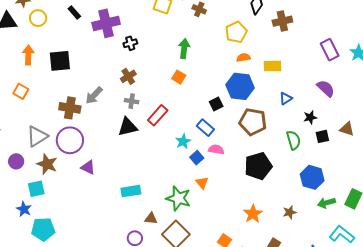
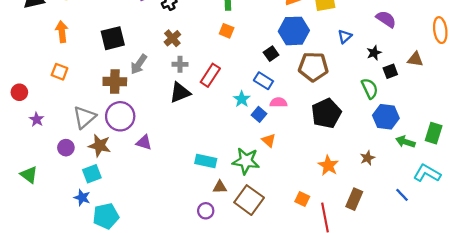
black square: (60, 61) -> (113, 38), moved
green semicircle: (294, 140) -> (370, 89), moved
cyan rectangle: (131, 191) -> (206, 161), moved, turned 30
green arrow: (326, 203) -> (405, 142), turned 42

